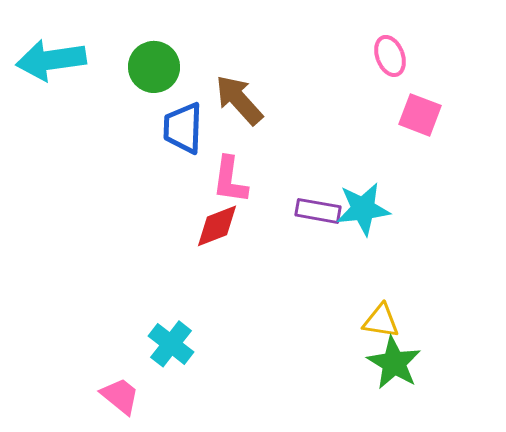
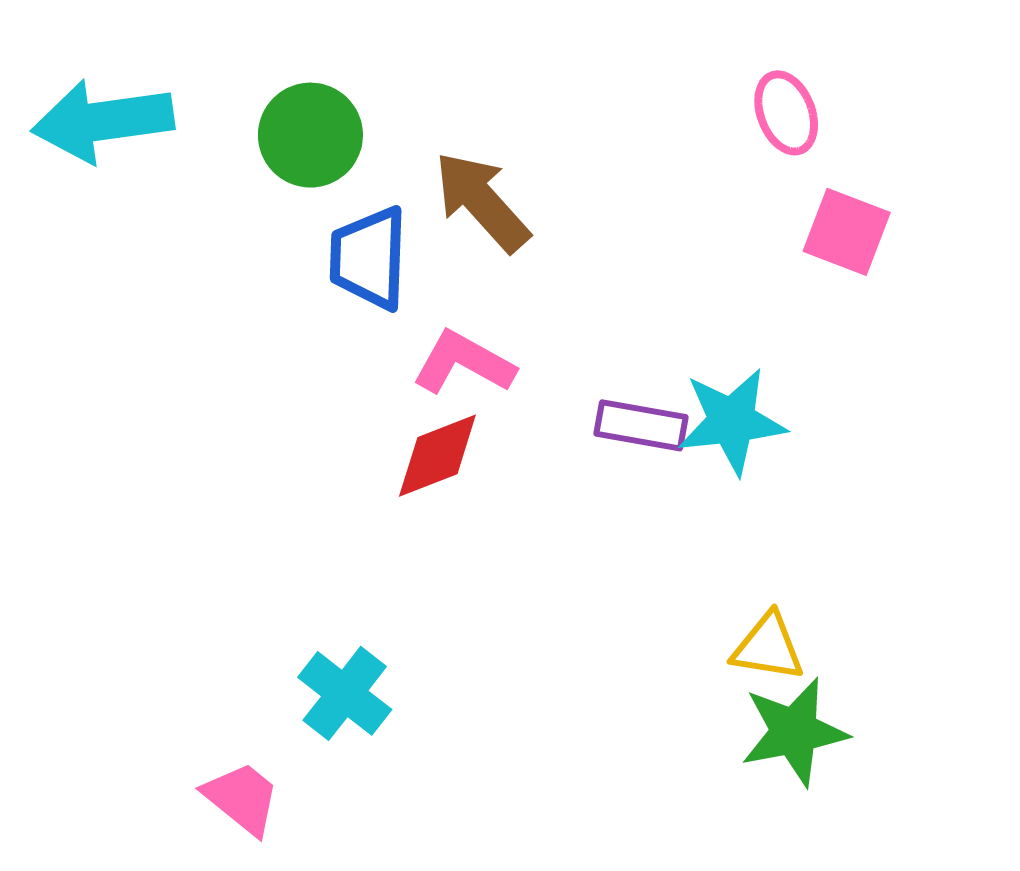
pink L-shape: (230, 180) -> (464, 363), turned 111
green star: (394, 363) -> (794, 732), turned 30

